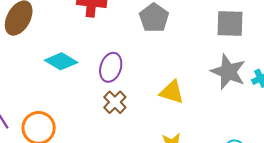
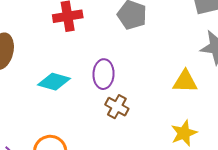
yellow triangle: (172, 92) -> (185, 81), moved

